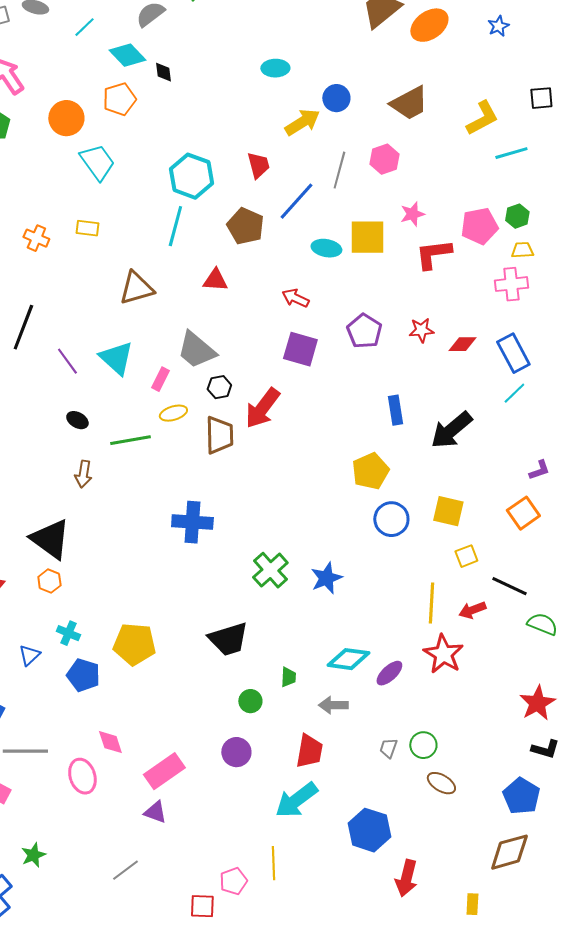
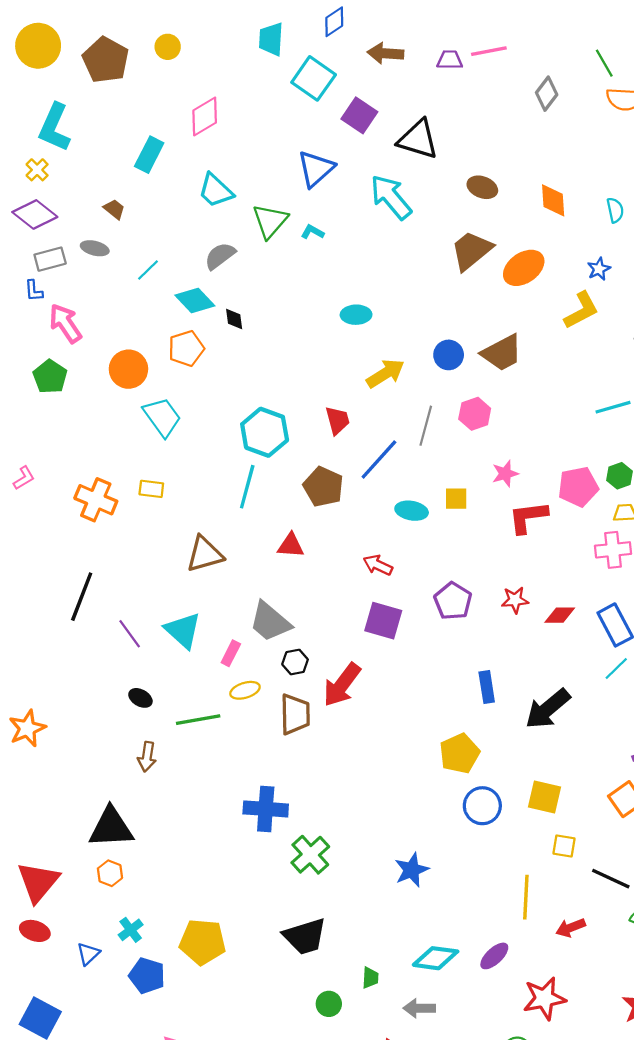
blue circle: (336, 98) -> (449, 355), moved
yellow L-shape: (482, 118) -> (581, 310), moved
yellow square: (367, 237) -> (456, 499), size x0.6
orange cross: (36, 238) -> (96, 500), size x1.5
black triangle: (50, 539) -> (111, 827), turned -39
yellow square: (466, 556) -> (564, 846), turned 30
green cross: (270, 570) -> (310, 855), moved
red arrow: (472, 610) -> (571, 928), moved
cyan cross: (68, 633) -> (131, 930), turned 30
red star: (443, 654) -> (544, 998), moved, turned 30
purple ellipse: (389, 673) -> (494, 956), moved

